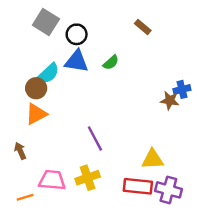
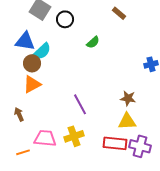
blue triangle: (77, 61) -> (25, 41), moved
brown star: (170, 100) -> (128, 98), moved

